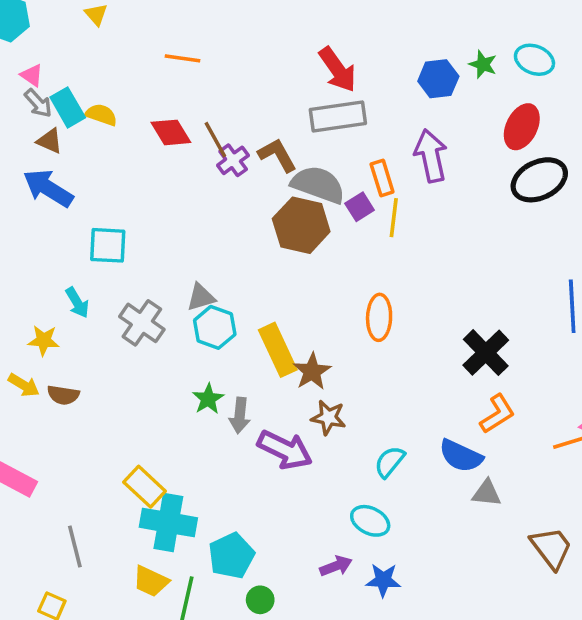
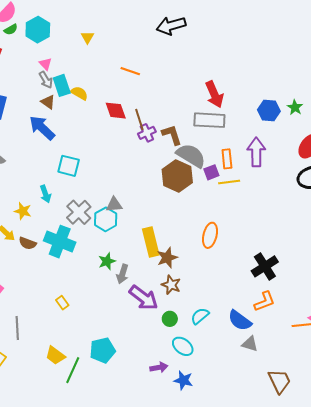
yellow line: (394, 218) -> (229, 182), turned 65
cyan hexagon: (215, 327) -> (106, 219), moved
yellow rectangle: (145, 487) -> (62, 303), size x0.6
cyan cross: (168, 522) -> (60, 242), moved
green circle: (260, 600) -> (170, 319), moved

